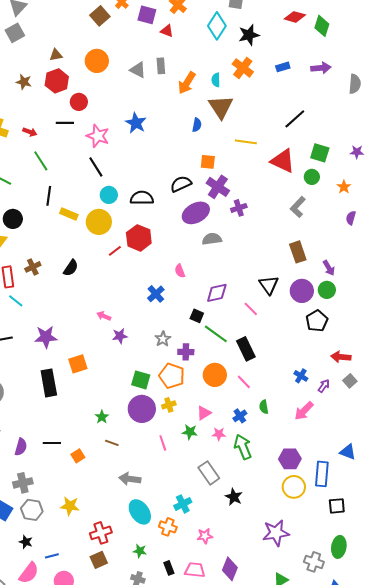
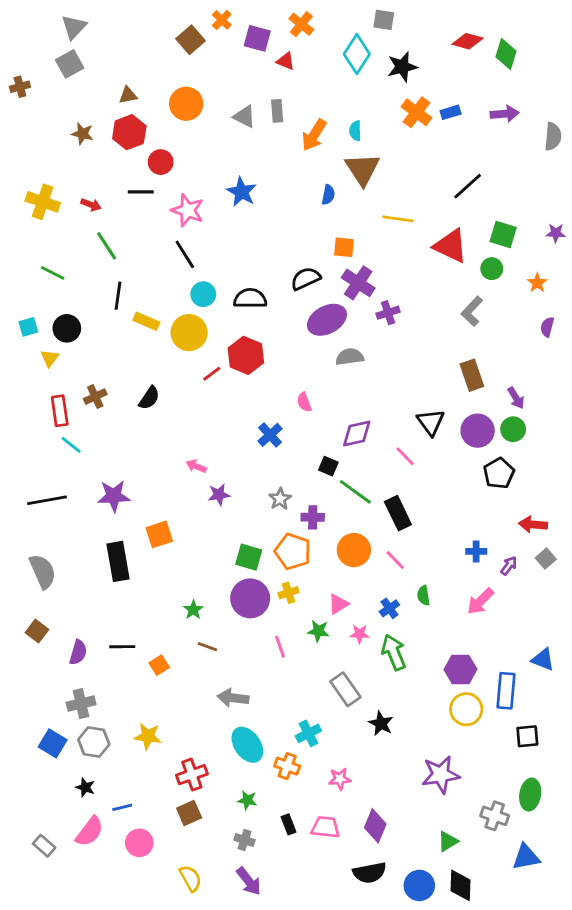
orange cross: (243, 68) -> (416, 112), moved
blue cross: (301, 376) -> (476, 551), turned -32

